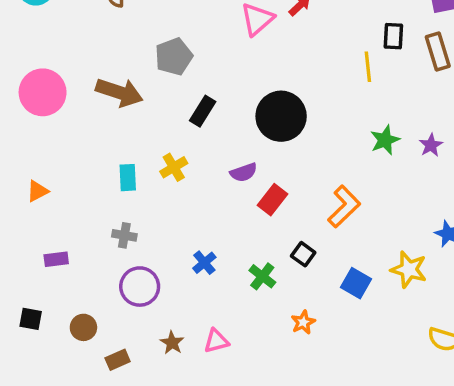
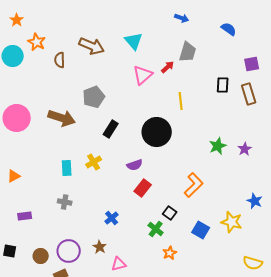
yellow line: (368, 67) -> (181, 101), moved
red rectangle: (273, 200) -> (143, 188), moved
green cross: (262, 276) -> (156, 229), moved
purple circle: (140, 287) -> (69, 251), moved
brown star: (172, 343) -> (100, 247), moved

